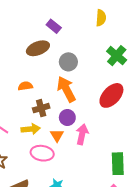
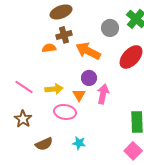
gray circle: (68, 62) -> (110, 28), moved
orange arrow: (66, 89) -> (88, 51), turned -35
brown cross: (41, 108) -> (64, 35), moved

